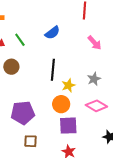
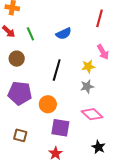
gray star: (94, 79) -> (87, 86), moved
yellow star: (68, 85) -> (88, 66), moved
orange circle: (61, 104) -> (48, 104), moved
purple pentagon: (23, 113) -> (20, 93), moved

